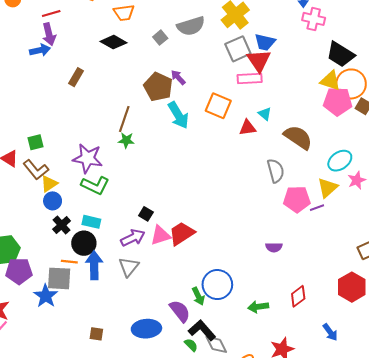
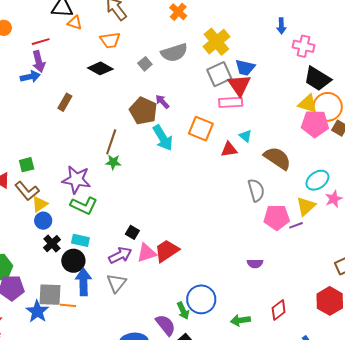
pink cross: (314, 19) -> (303, 46), moved
orange line: (69, 262) -> (68, 305), moved

